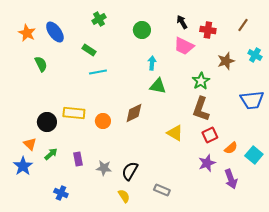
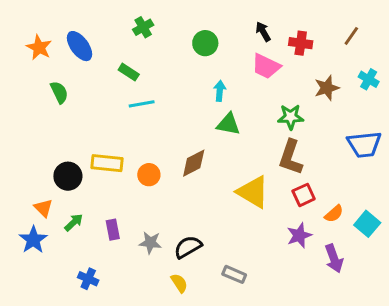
green star: (201, 81) -> (291, 117), turned 30
yellow triangle: (175, 133) -> (253, 192), size x1.4
black semicircle: (130, 171) -> (188, 247), turned 30

